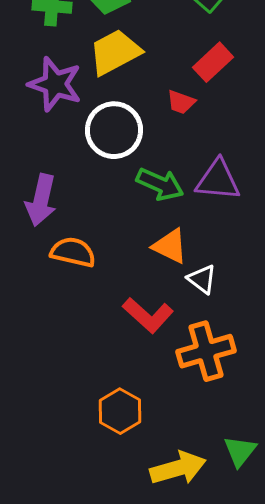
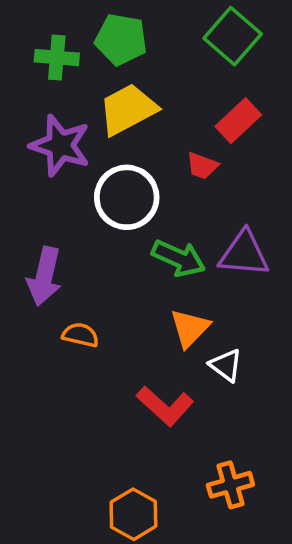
orange triangle: (170, 246) -> (190, 328), turned 48
orange semicircle: (73, 252) -> (80, 335), size x0.7
orange cross: (206, 351) -> (230, 485), moved, size x0.7

